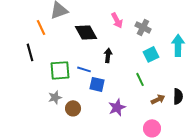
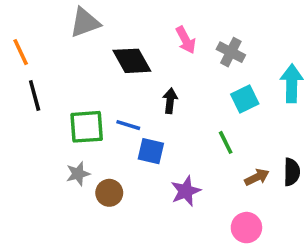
orange line: (41, 27) -> (21, 52), moved

